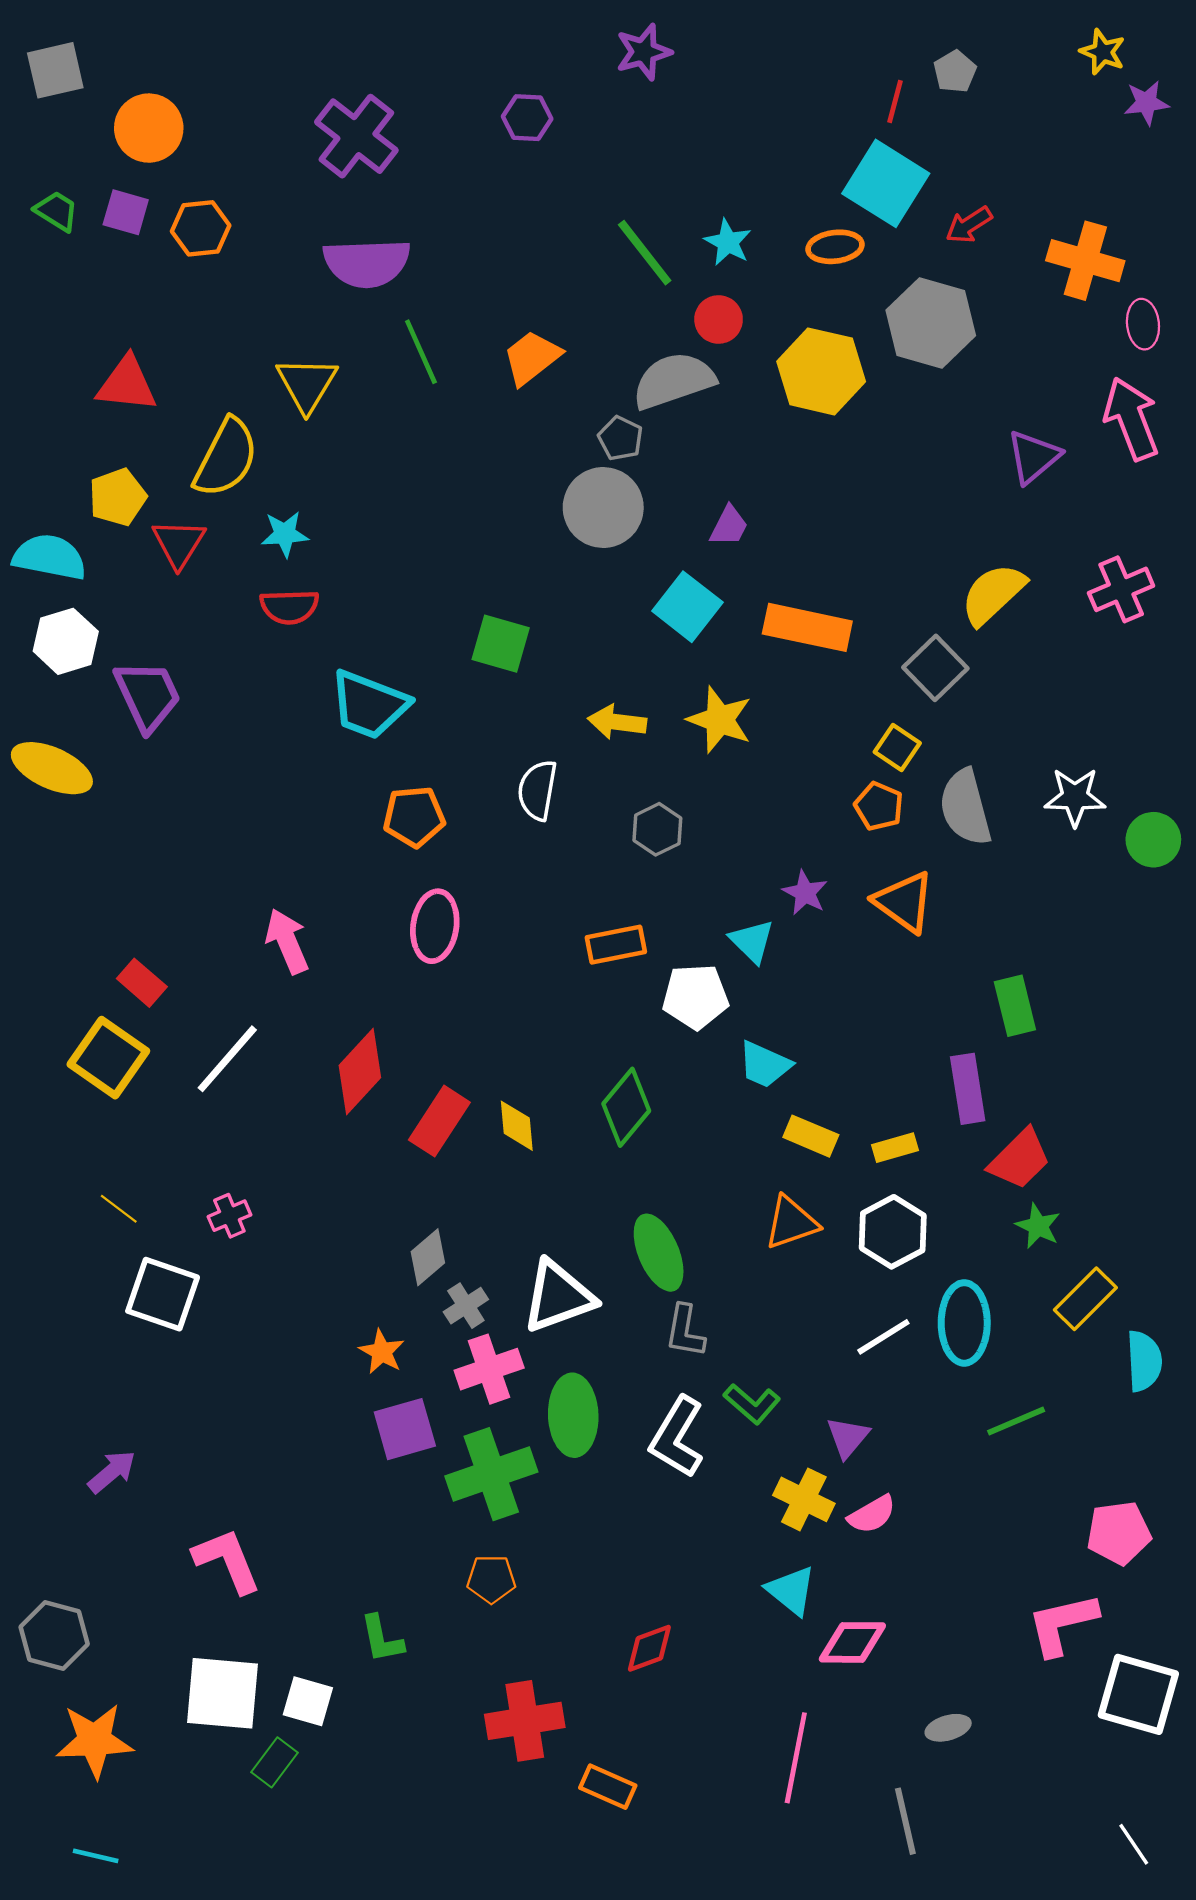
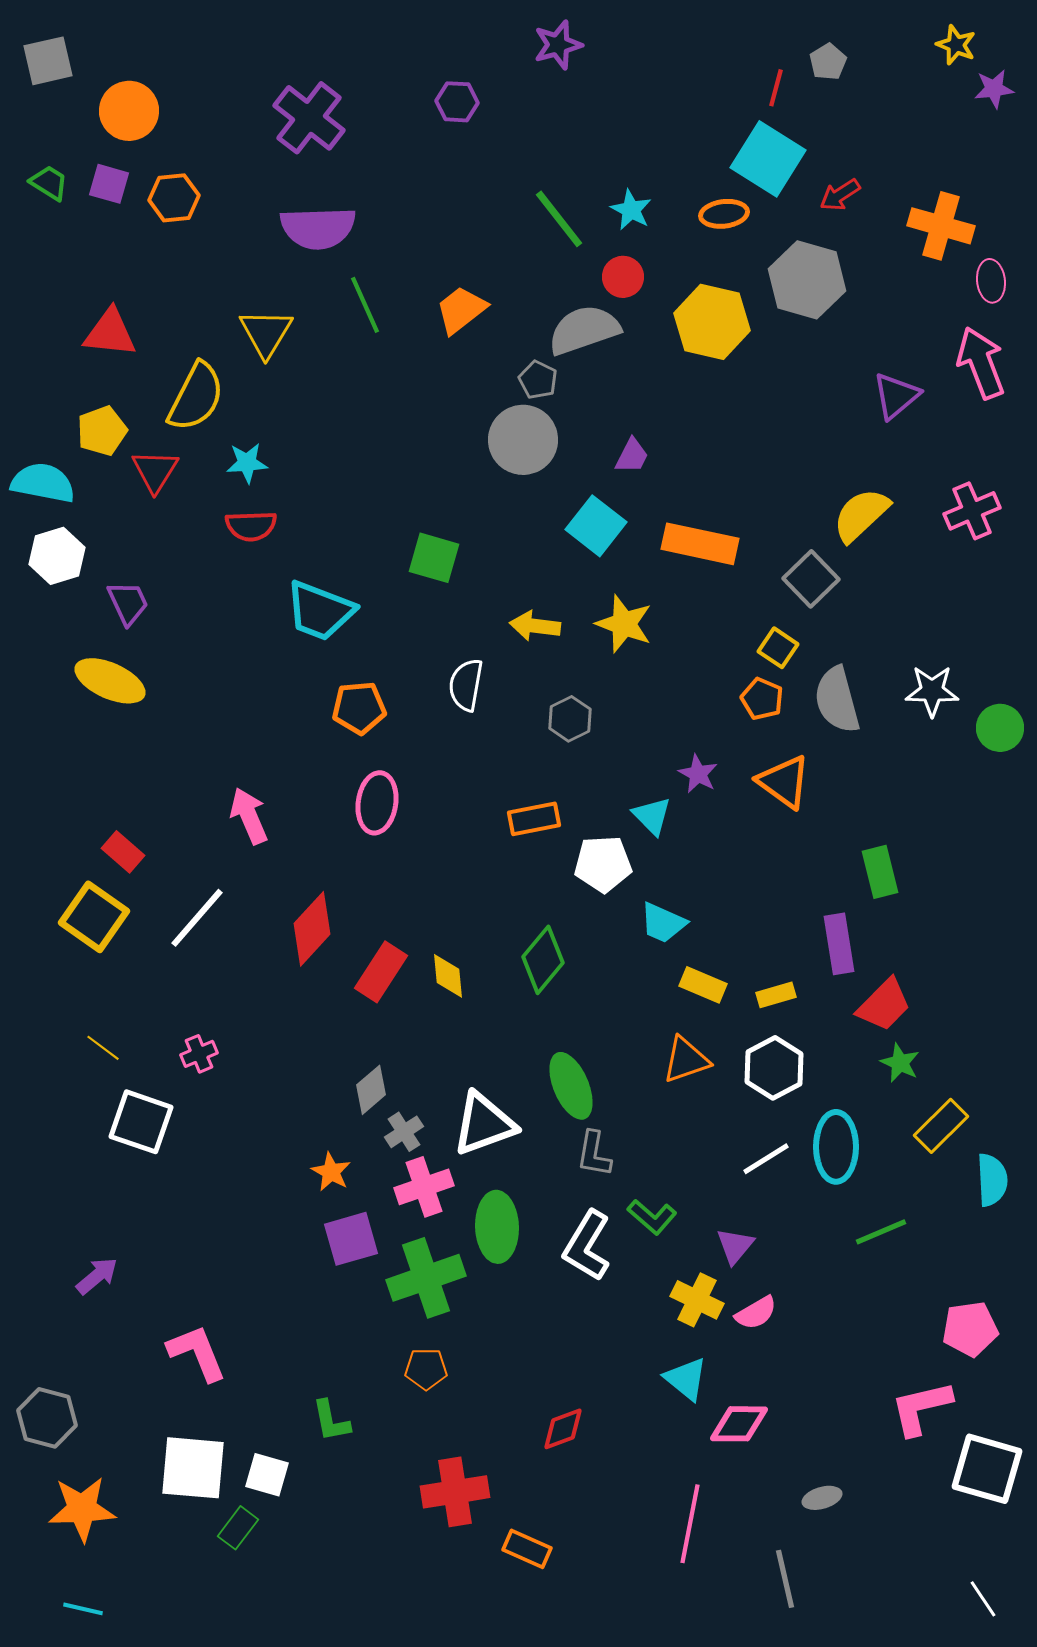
purple trapezoid: (148, 696) -> (128, 603), size x0.7
yellow ellipse: (52, 768) -> (110, 681), moved

